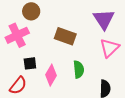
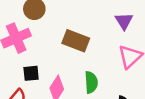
purple triangle: (104, 19) -> (124, 21), size x0.7

